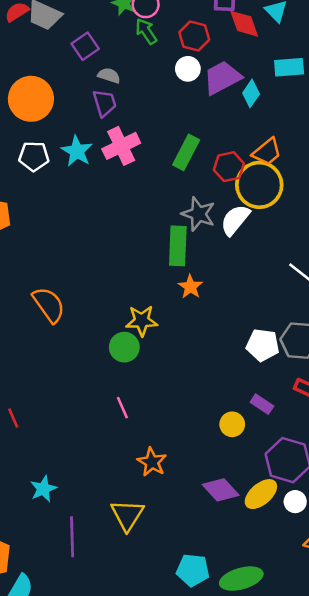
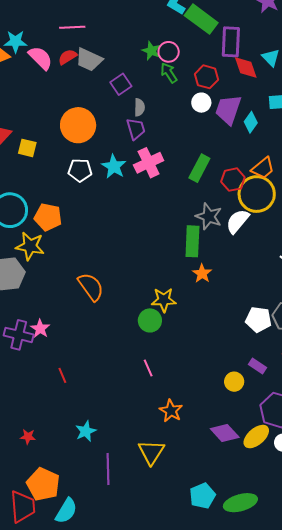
gray semicircle: (109, 76) -> (139, 107), turned 72
purple trapezoid: (222, 78) -> (228, 110), turned -44
cyan pentagon: (193, 570) -> (202, 496), turned -30

